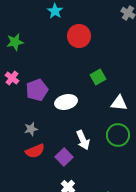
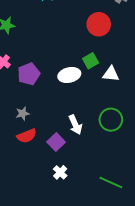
red circle: (79, 36) -> (99, 24), moved
white ellipse: (66, 102) -> (69, 75), moved
white triangle: (119, 103) -> (111, 74), moved

